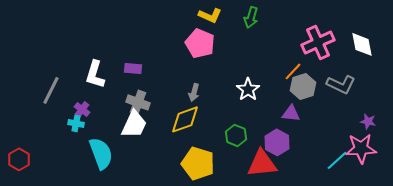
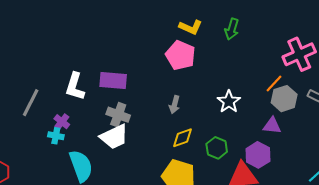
purple rectangle: (133, 68) -> (113, 80), size x1.5
yellow diamond: (185, 119) -> (183, 138), moved, size x0.7
white trapezoid: (134, 124) -> (114, 137), turned 40

